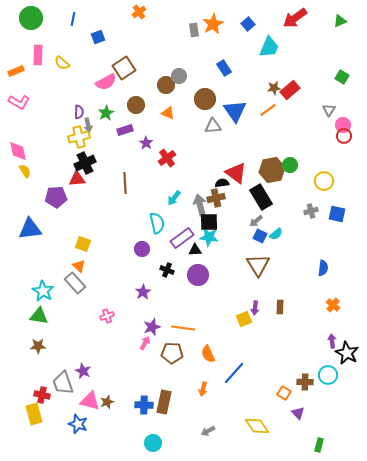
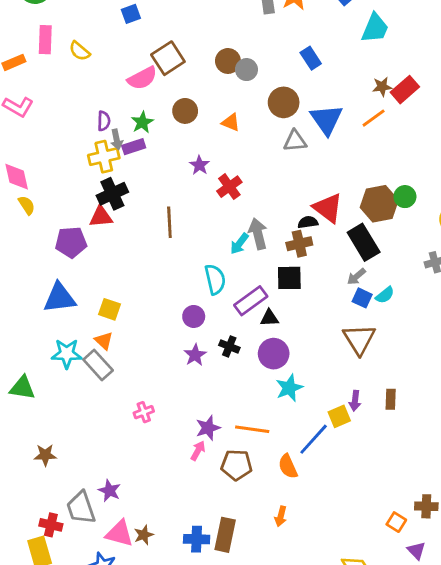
brown circle: (166, 85) -> (228, 61), moved
purple rectangle: (125, 130) -> (134, 147), moved
gray arrow: (200, 205) -> (258, 234), moved
blue triangle: (30, 229) -> (60, 298), moved
cyan star: (209, 237) -> (289, 388), moved, turned -30
cyan star: (43, 291) -> (67, 354), moved, turned -30
purple star: (143, 292) -> (195, 355), moved
green triangle: (39, 316) -> (22, 388), moved
blue line: (234, 373) -> (314, 439), moved

